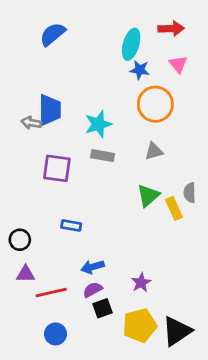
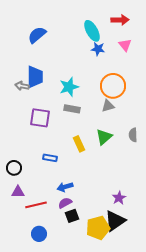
blue semicircle: (53, 34) -> (37, 35), moved
cyan ellipse: (131, 44) -> (92, 31), turned -45
orange circle: (155, 104) -> (113, 86), moved
yellow rectangle: (174, 208) -> (79, 144), moved
purple star: (141, 283) -> (119, 198), moved
black triangle: (177, 331) -> (115, 221), moved

